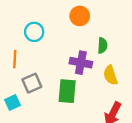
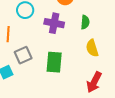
purple cross: (81, 63) -> (54, 23), moved

